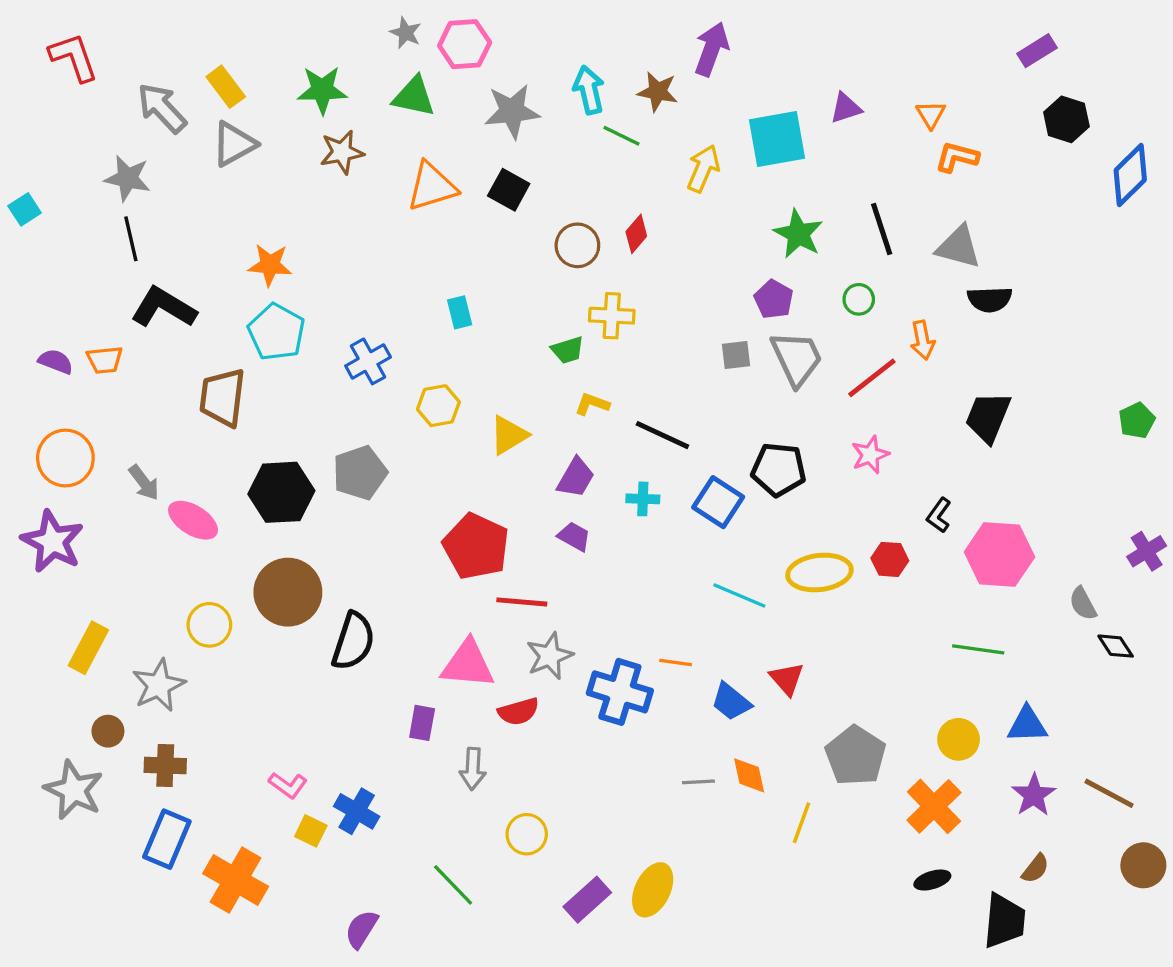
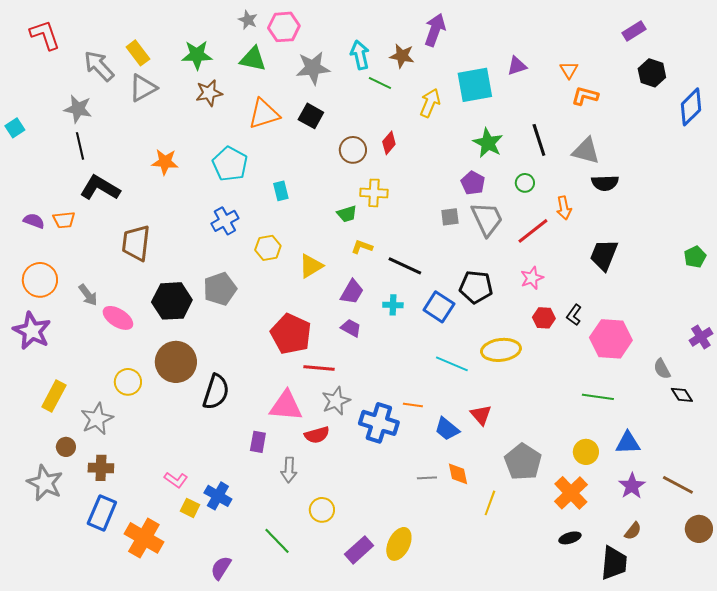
cyan pentagon: (276, 332) -> (230, 164), moved
red hexagon: (890, 559) -> (544, 318), moved

